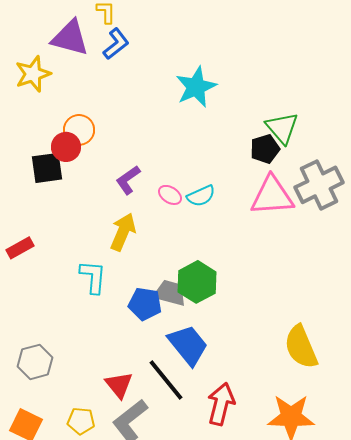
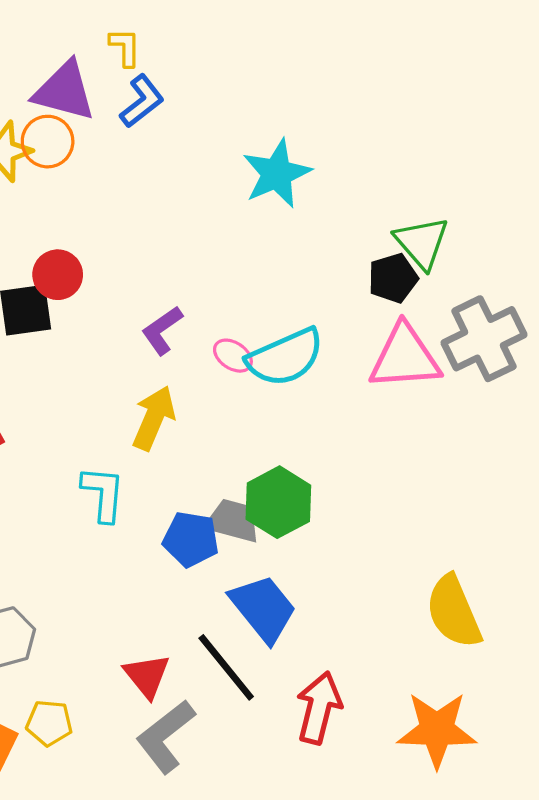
orange circle: (79, 130) -> (48, 142), moved
cyan semicircle: (201, 196) -> (285, 357), size x1.6
yellow pentagon: (81, 421) -> (49, 723), moved

